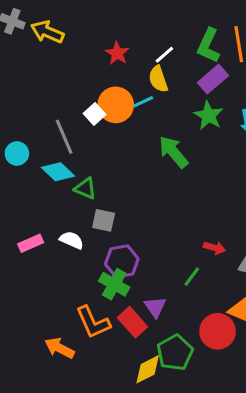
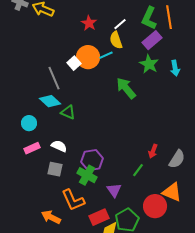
cyan circle: (17, 154) -> (29, 123), moved
gray square: (104, 220) -> (55, 169), moved
red arrow: (214, 248) -> (153, 151), turned 96
red rectangle: (132, 322) -> (99, 217), moved, turned -72

